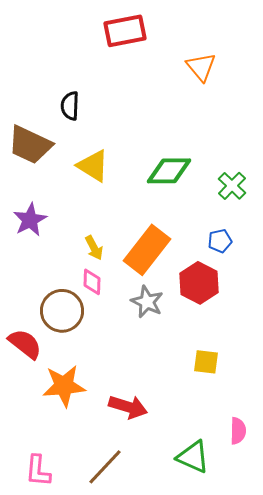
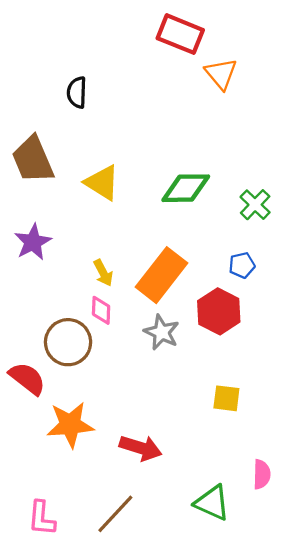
red rectangle: (125, 31) -> (180, 34), moved, turned 33
black semicircle: (70, 106) -> (77, 92), moved
brown trapezoid: (30, 145) -> (33, 160), turned 42

